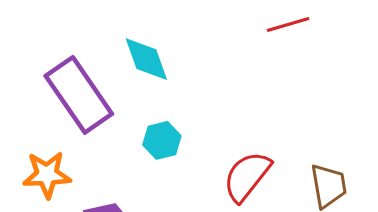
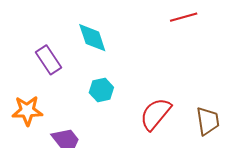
purple rectangle: (79, 95) -> (49, 60), size x0.6

